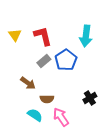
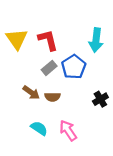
yellow triangle: (15, 35) -> (17, 39), size x1.5
black cross: (90, 98) -> (100, 99), moved
brown semicircle: (47, 99) -> (52, 97), moved

